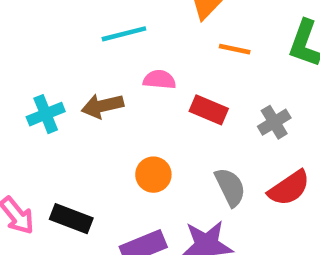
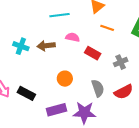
cyan cross: (46, 114) -> (21, 46), turned 35

